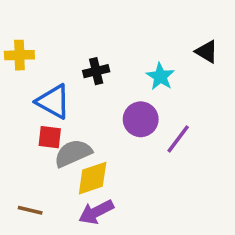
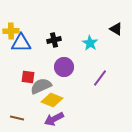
blue triangle: (53, 101) -> (21, 43), moved, turned -30
purple circle: (141, 119) -> (64, 67), moved
yellow diamond: (93, 178) -> (52, 100), turned 40

